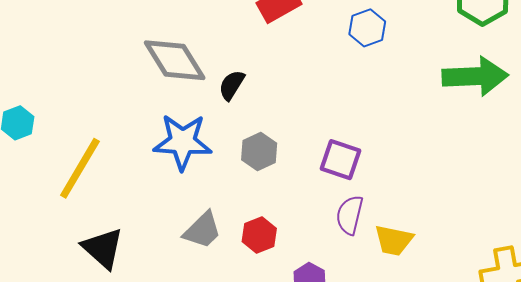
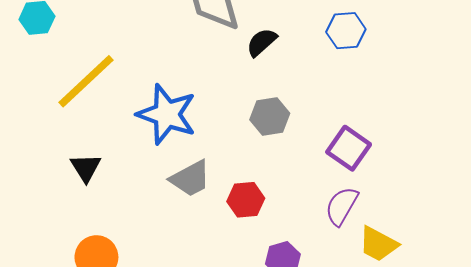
blue hexagon: (367, 28) -> (346, 31), moved
blue star: (183, 142) -> (167, 114), moved
black triangle: (103, 248) -> (86, 168), size x0.7

